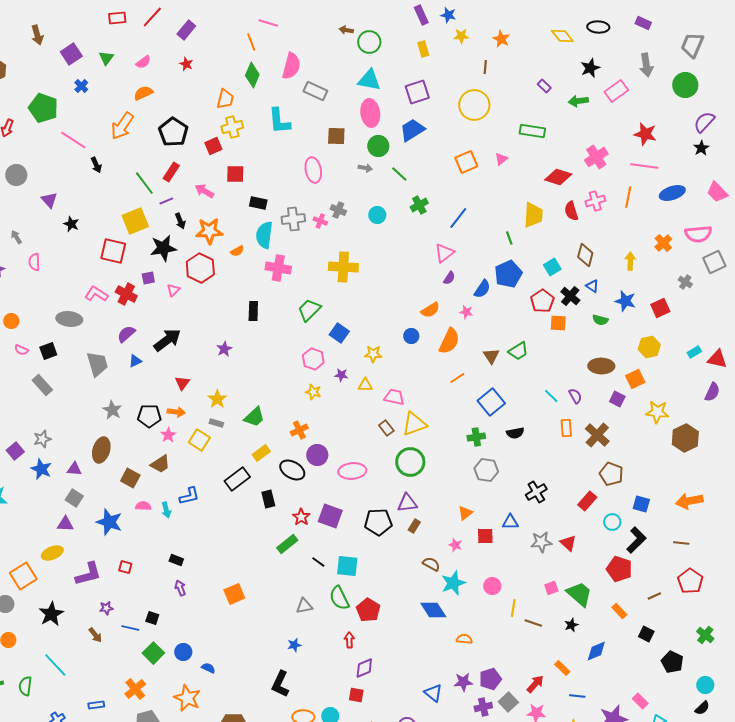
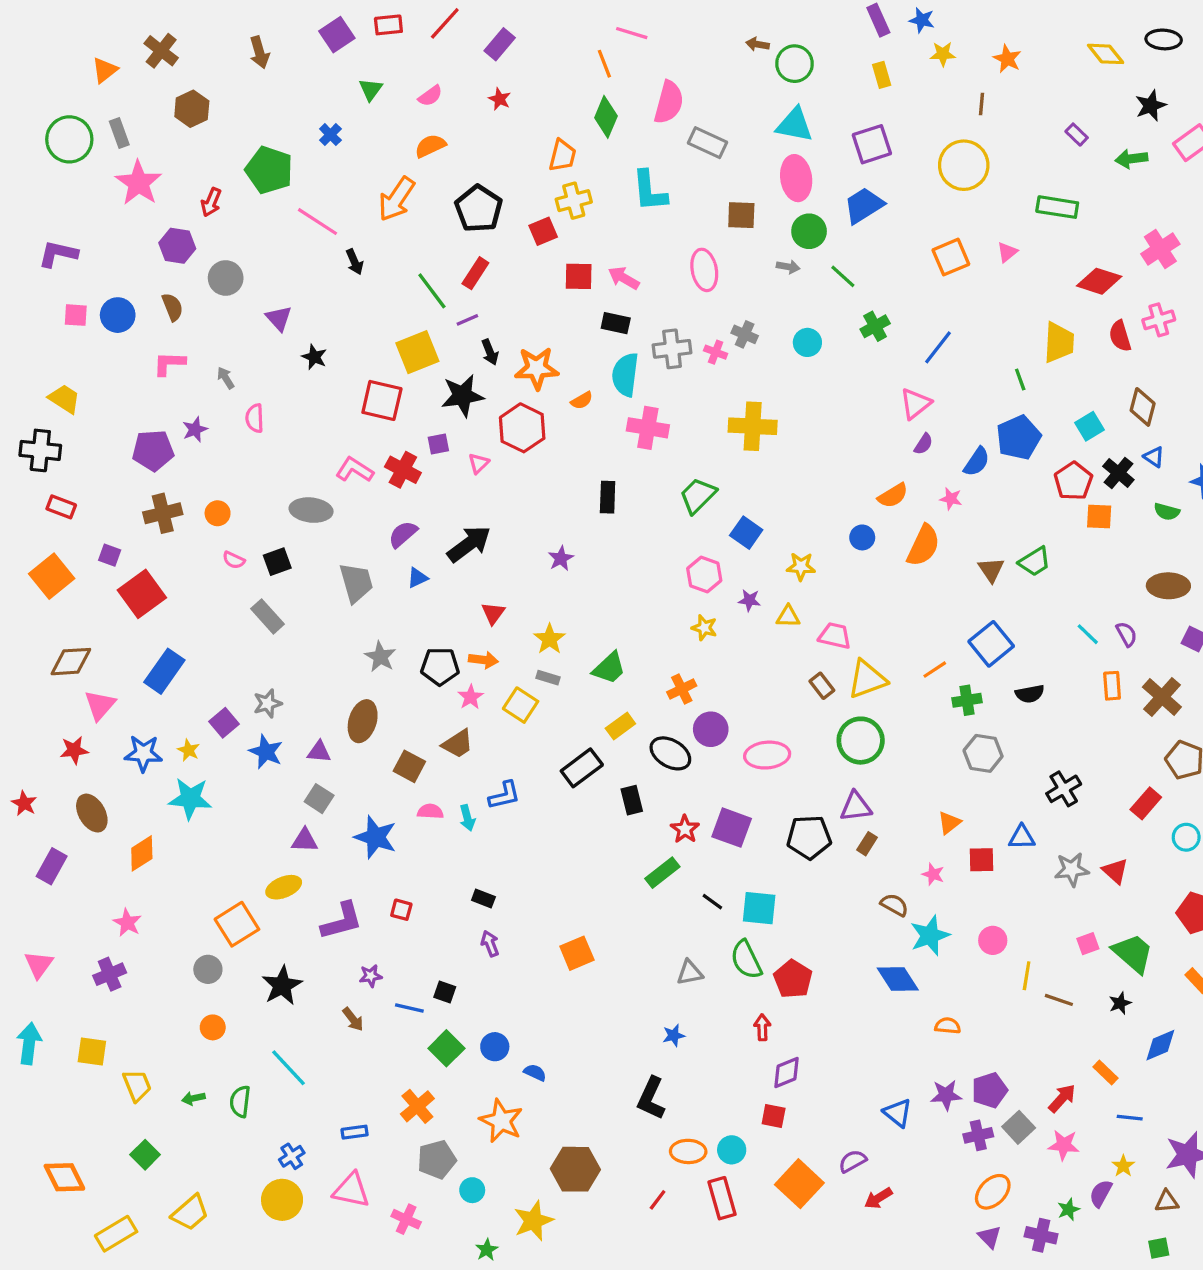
purple square: (71, 54) -> (337, 35), moved
pink arrow: (204, 191) -> (624, 278), moved
orange line: (457, 378) -> (935, 670), moved

